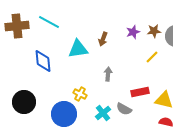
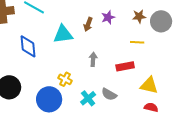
purple star: (133, 32) -> (108, 17), moved
yellow line: (152, 57) -> (137, 42), turned 48
red rectangle: (140, 92) -> (125, 66), moved

